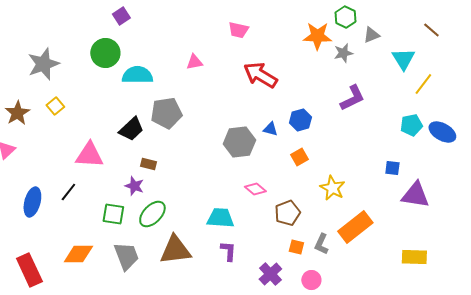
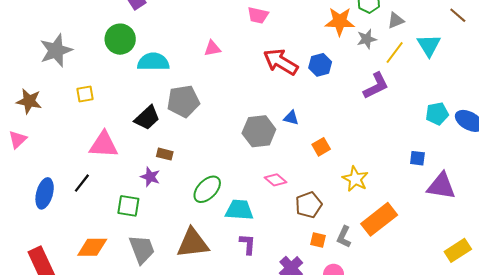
yellow line: (423, 84) -> (395, 53), moved
yellow square: (55, 106) -> (85, 94), moved, turned 30
brown star: (17, 113) -> (29, 101), turned -30
blue hexagon: (300, 120) -> (320, 65), moved
green ellipse: (152, 214) -> (207, 189), moved
yellow rectangle: (414, 257) -> (458, 250), moved, turned -35

